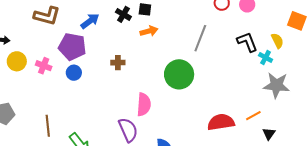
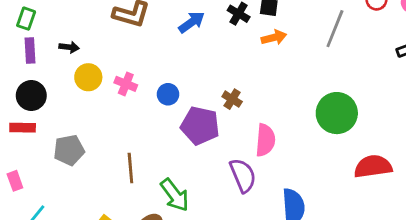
gray line: (200, 38) -> (335, 29), moved
purple pentagon: (72, 47) -> (200, 126), moved
brown cross: (118, 63) -> (232, 99), moved, turned 32
green circle: (179, 74) -> (337, 113), moved

